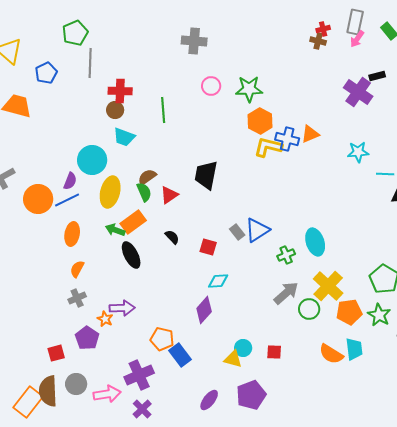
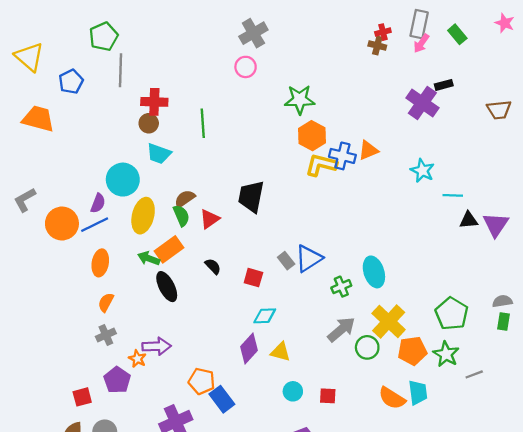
gray cross: (194, 41) -> (253, 33), moved, turned -35
pink circle: (211, 86) -> (246, 67), moved
cyan star: (358, 152) -> (422, 171), turned 30
yellow triangle: (233, 359) -> (280, 352), moved

